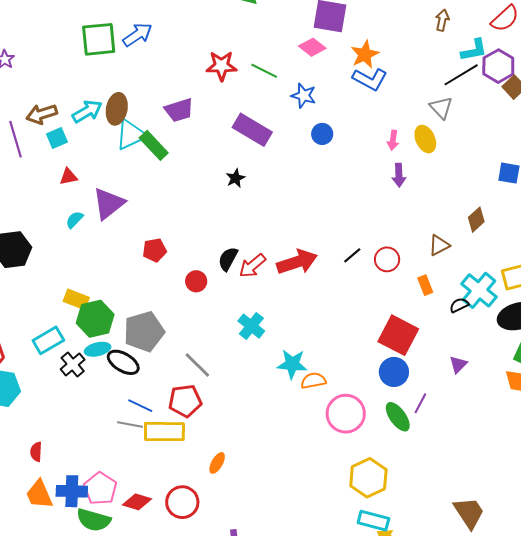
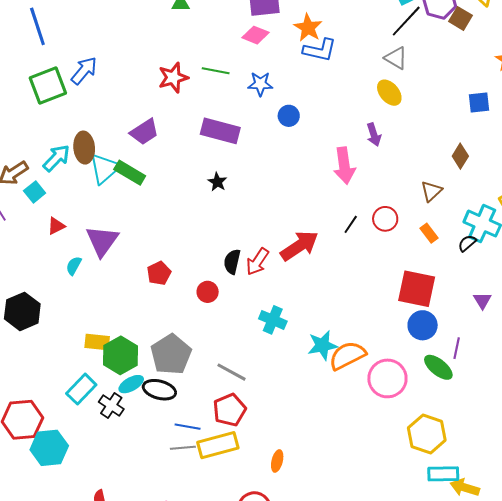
pink arrow: (393, 140) -> (344, 166), moved, size x1.8
orange semicircle: (313, 381) -> (347, 356), size x1.5

